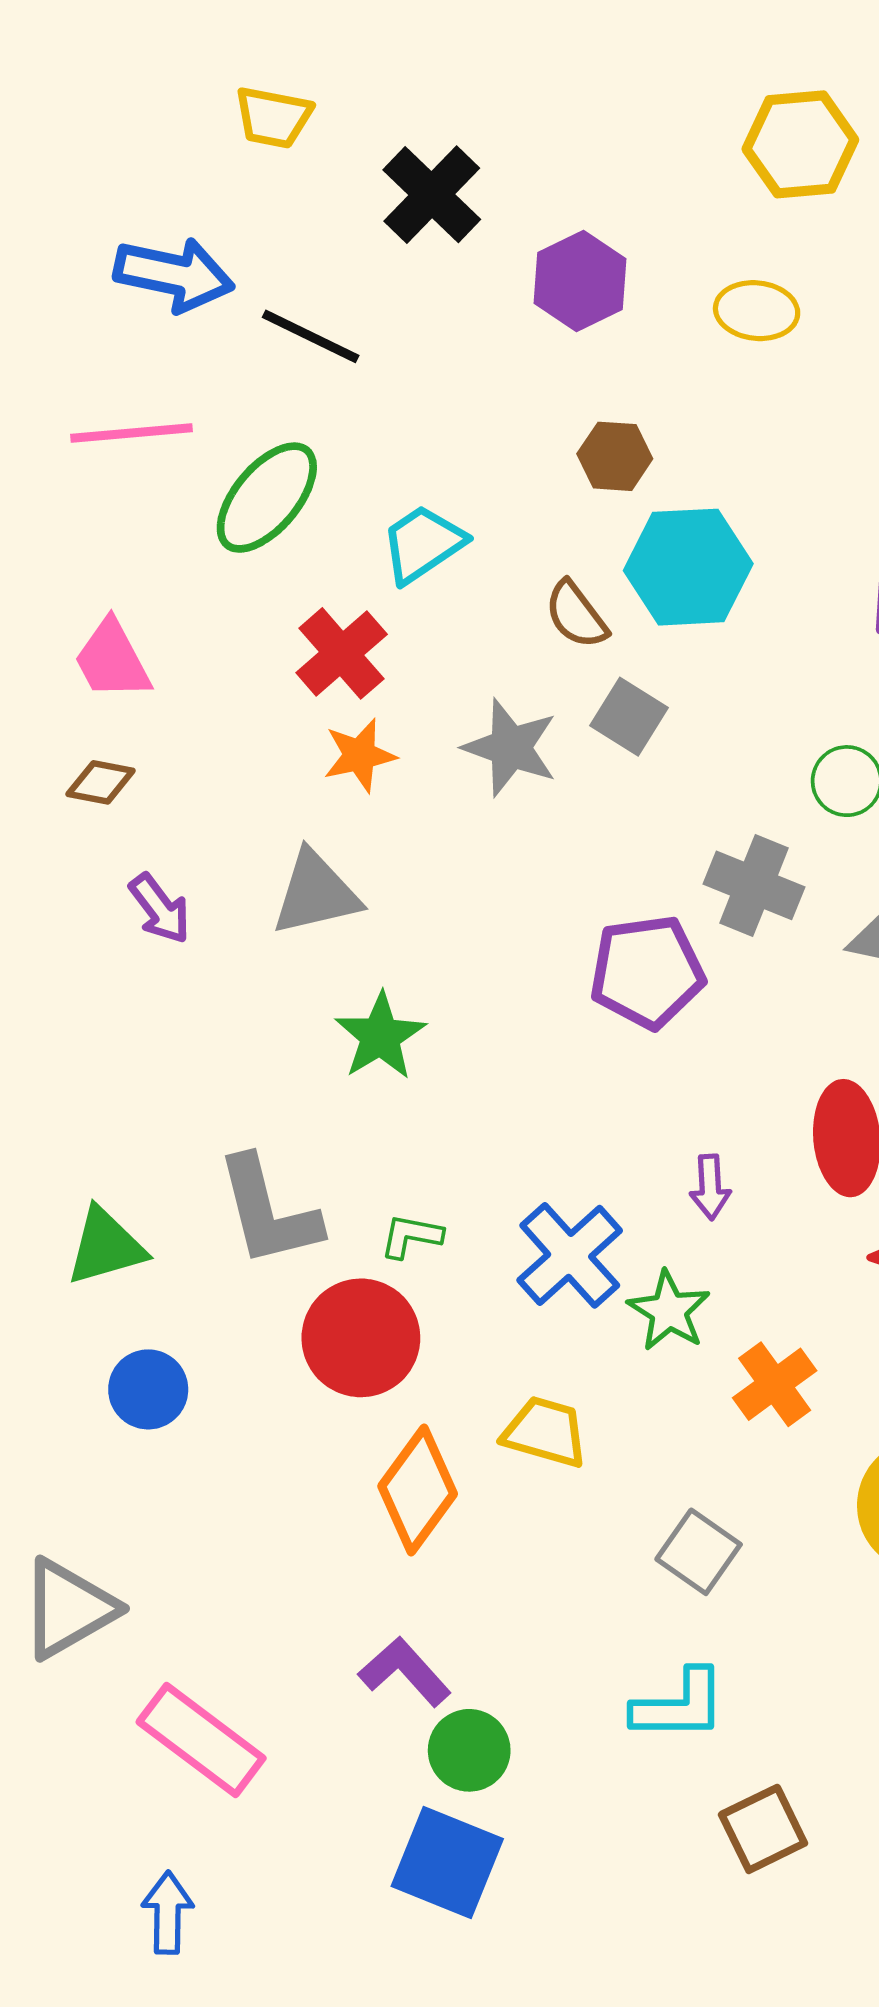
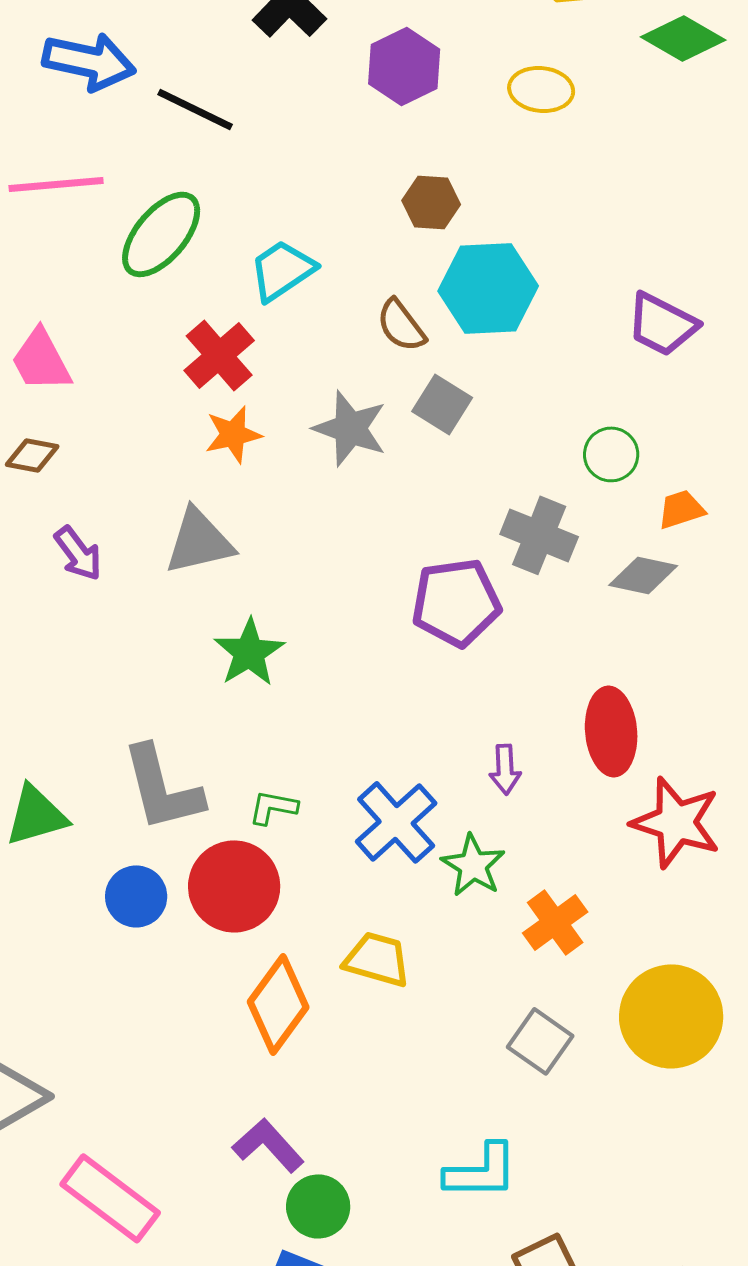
blue circle: (148, 1389) -> (136, 896), moved
gray square: (699, 1552) -> (540, 1041), moved

